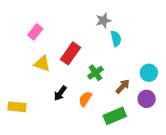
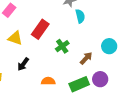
black arrow: (60, 93) -> (23, 64), moved
orange semicircle: (85, 99) -> (48, 81), moved, turned 56
purple circle: (147, 99) -> (100, 79), moved

